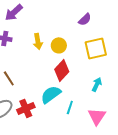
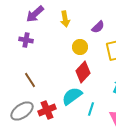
purple semicircle: (85, 19) -> (98, 27), moved
yellow arrow: (38, 41) -> (65, 19), moved

